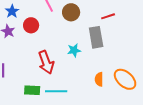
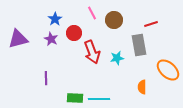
red arrow: (46, 62) -> (92, 52), moved
orange ellipse: (125, 79) -> (168, 70), moved

